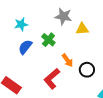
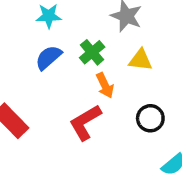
yellow triangle: (82, 29) -> (140, 60), moved
orange arrow: (67, 60) -> (105, 85), moved

